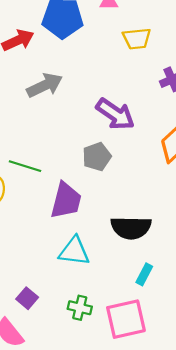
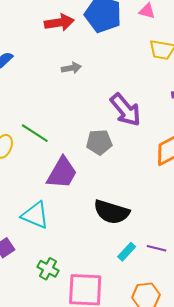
gray arrow: (45, 85) -> (71, 68), size x0.6
cyan triangle: (74, 251) -> (35, 215), moved
cyan rectangle: (144, 274) -> (127, 252), moved

